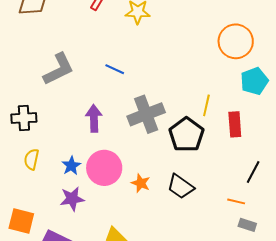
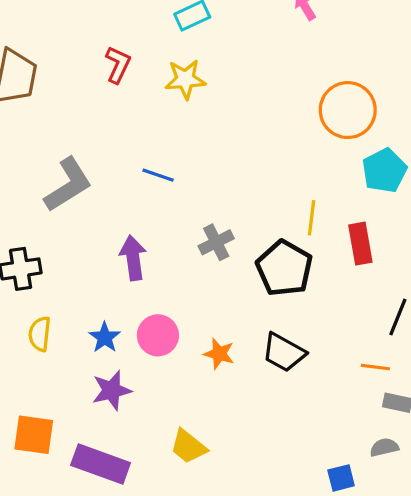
gray cross: (146, 114) -> (216, 242), size x0.6
pink circle: (104, 168) -> (158, 335), size x0.7

